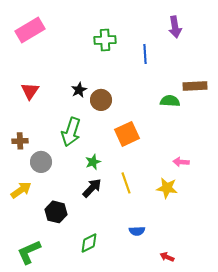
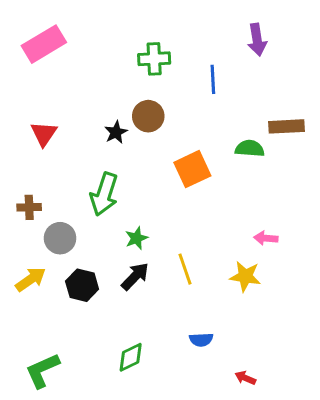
brown circle: (101, 100) -> (148, 116), moved
orange square: (127, 134) -> (192, 169), moved
black hexagon: (56, 212) -> (82, 285), moved

